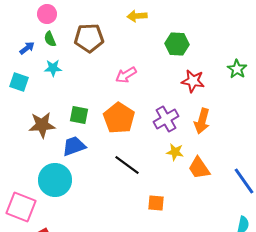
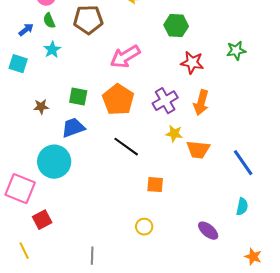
cyan star: (53, 68) -> (52, 50), turned -30
green star: (237, 69) -> (236, 51), turned 30
pink arrow: (126, 75) -> (125, 57), size x1.4
brown star: (42, 125) -> (41, 107), size x0.6
orange trapezoid: (199, 168) -> (198, 150), turned -50

